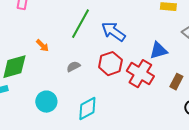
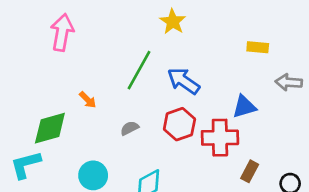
red cross: (140, 74) -> (220, 138), turned -32
brown rectangle: (176, 82) -> (250, 171), moved

